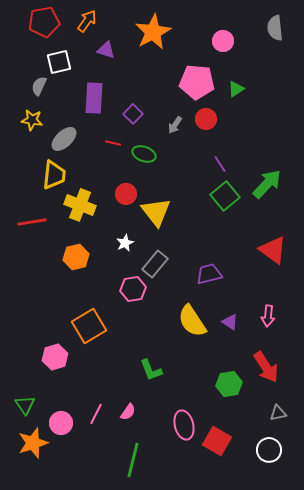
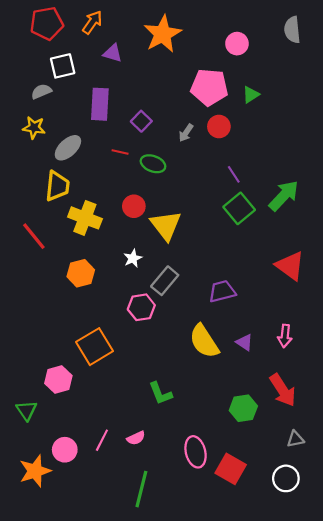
gray semicircle: (39, 86) -> (41, 91), turned 42
red line: (32, 222) -> (34, 236), turned 60
green triangle: (25, 405) -> (26, 410), moved
pink semicircle: (128, 412) -> (136, 438), turned 30

